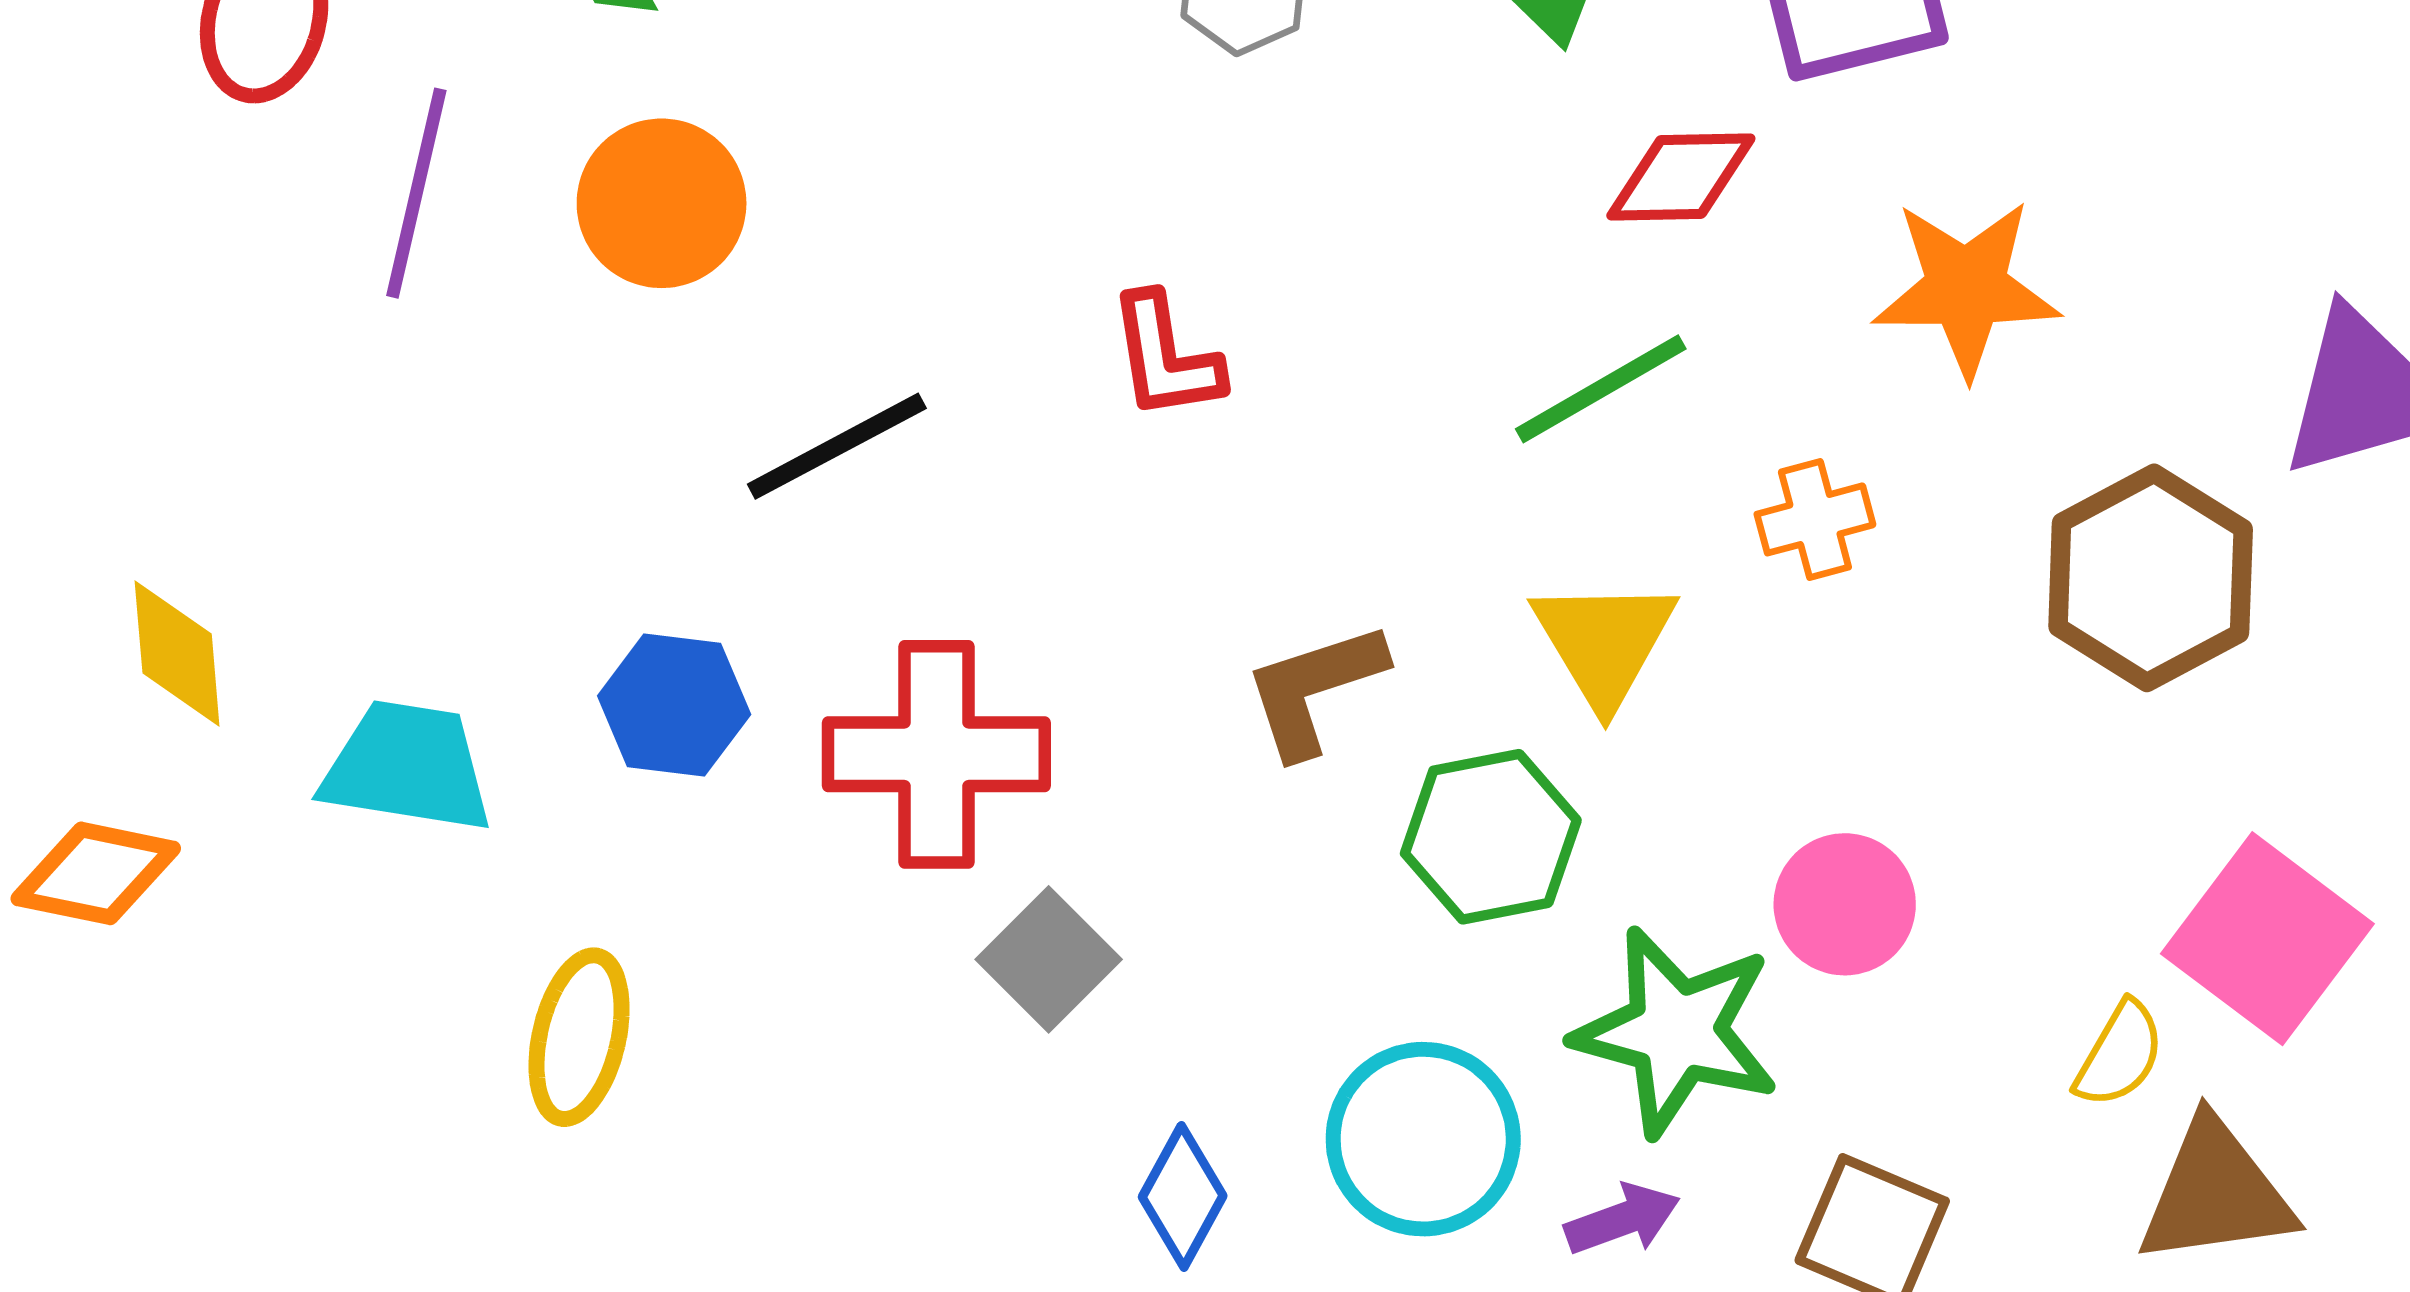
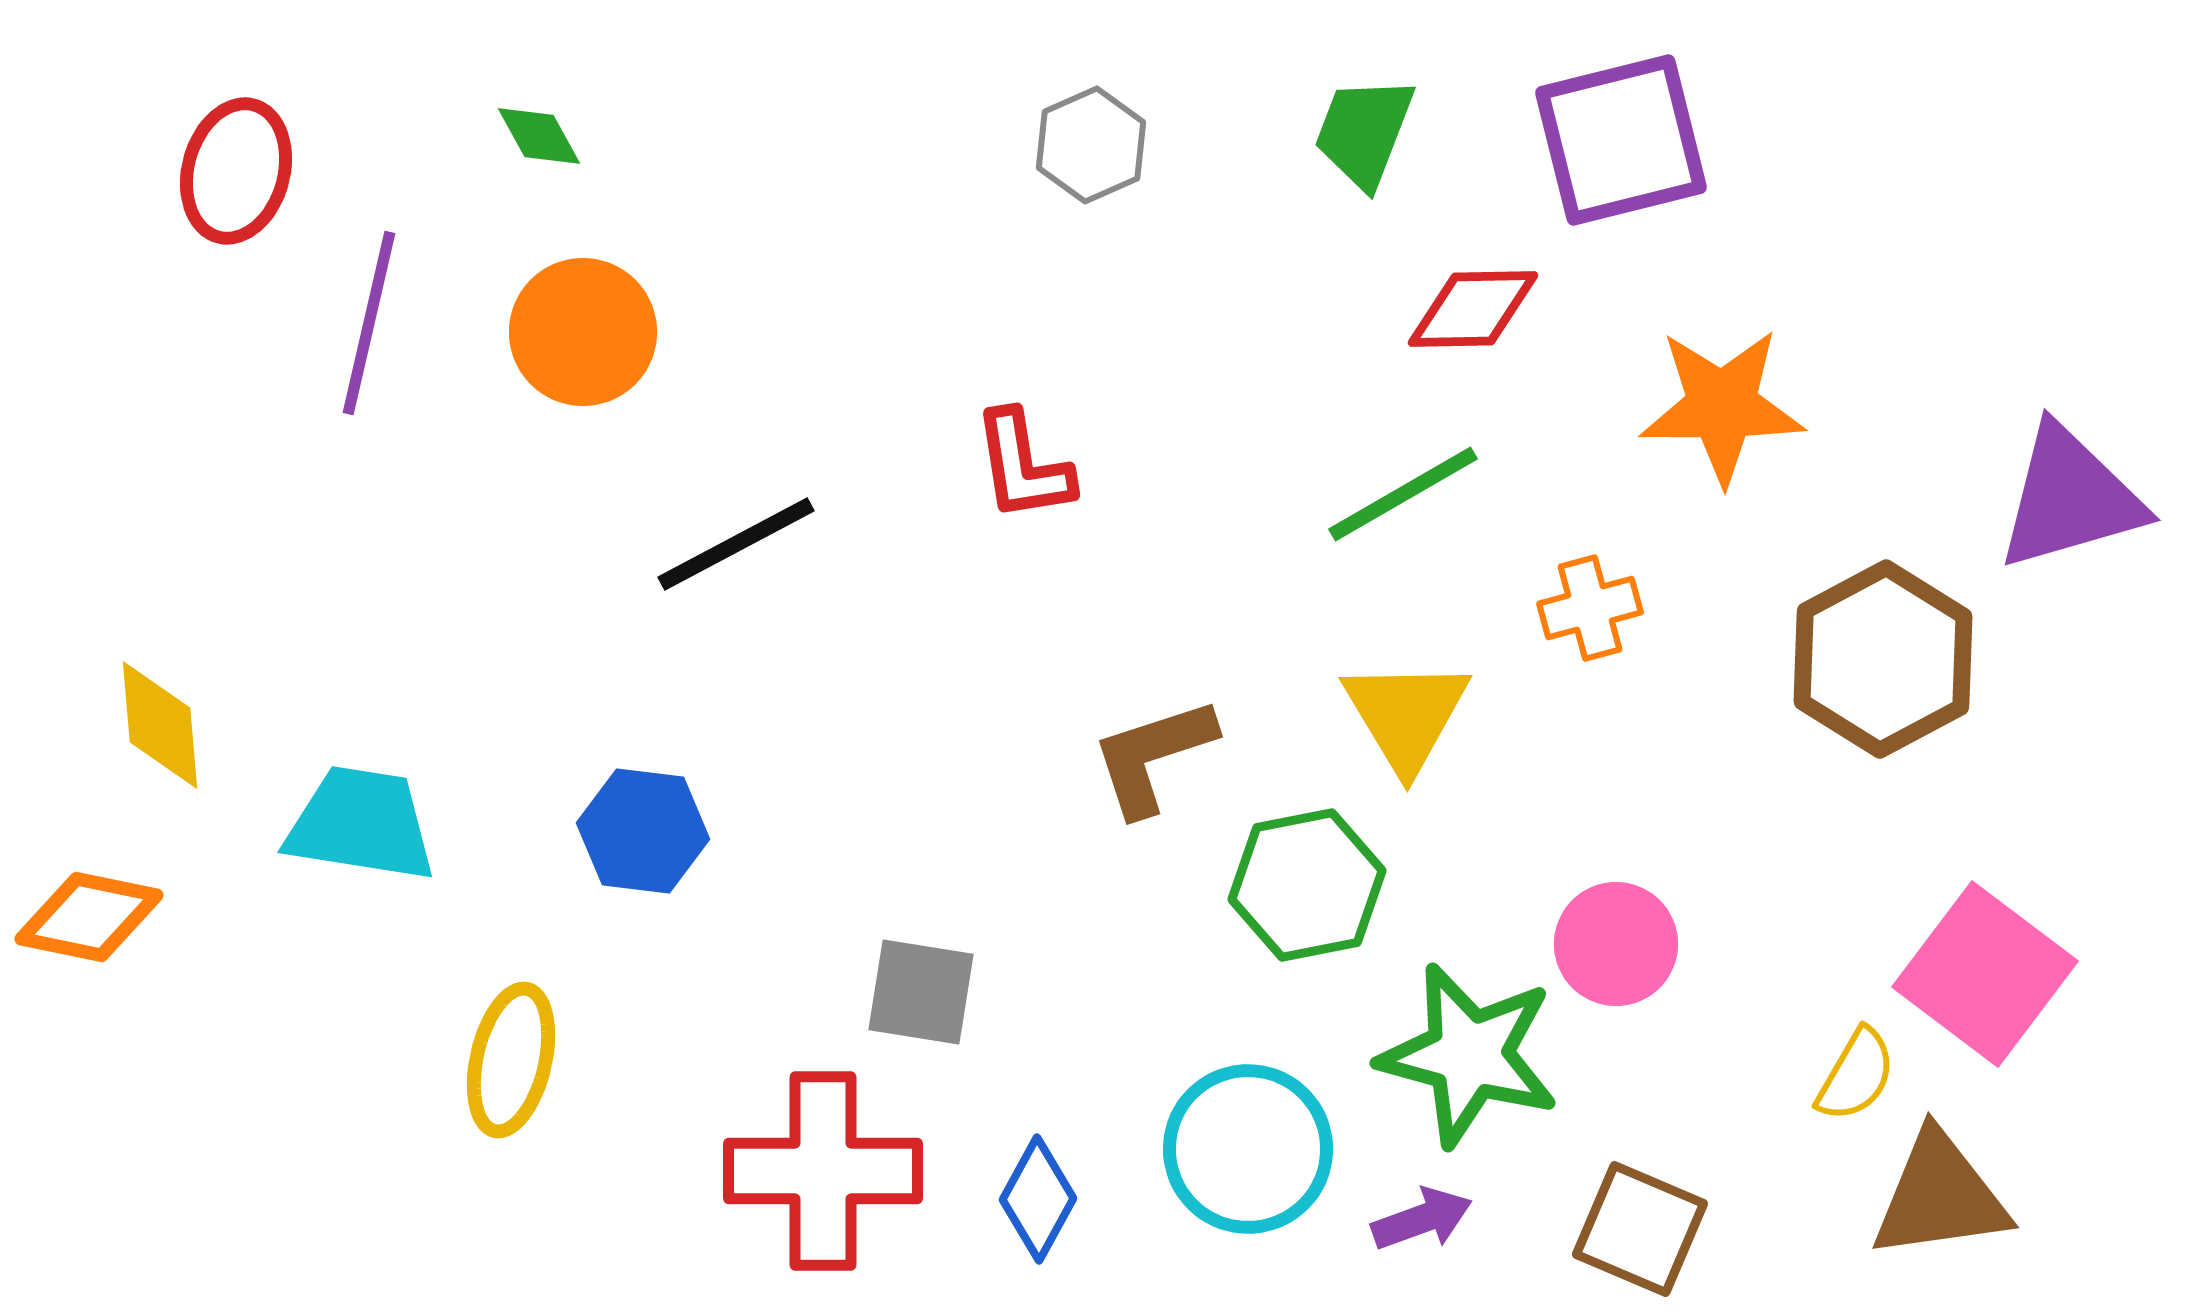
blue hexagon: (674, 705) -> (643, 831), moved
red cross: (936, 754) -> (823, 1171), moved
gray square: (1049, 959) -> (921, 992), turned -36

